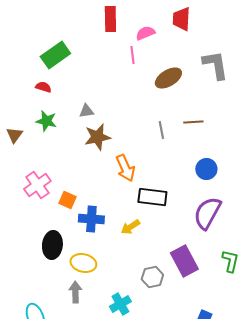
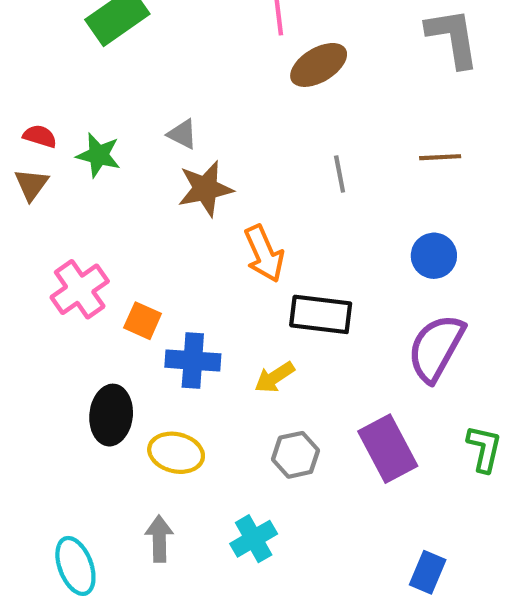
brown ellipse: (168, 78) -> (319, 65), moved
red semicircle: (43, 87) -> (40, 136), moved
gray triangle: (86, 111) -> (182, 134), turned 35
brown line: (193, 122) -> (440, 157), moved
gray hexagon: (152, 277) -> (296, 455), moved
gray arrow: (75, 292) -> (159, 539), moved

